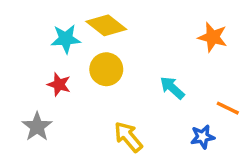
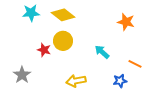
cyan star: (66, 39) -> (31, 13), moved
red star: (59, 84) -> (44, 50), moved
yellow arrow: (128, 137) -> (76, 81), turned -60

